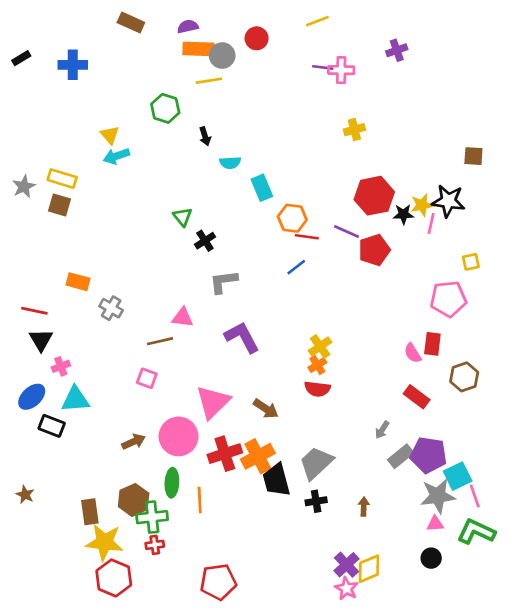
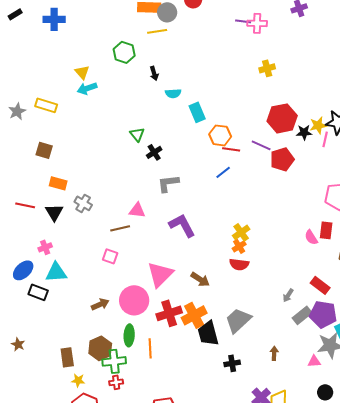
brown square: (60, 205) -> (44, 150), moved
black triangle: (41, 340) -> (54, 212), moved
red rectangle: (417, 397) -> (320, 285), moved
black cross: (316, 501) -> (232, 363), moved
pink triangle: (435, 524) -> (314, 361), moved
yellow star: (104, 542) -> (78, 380), size x0.5

